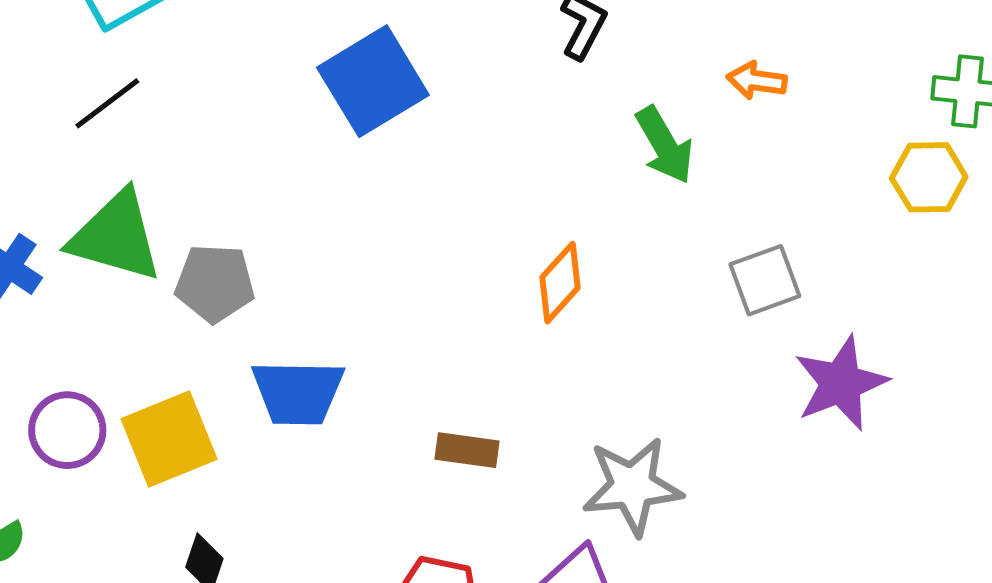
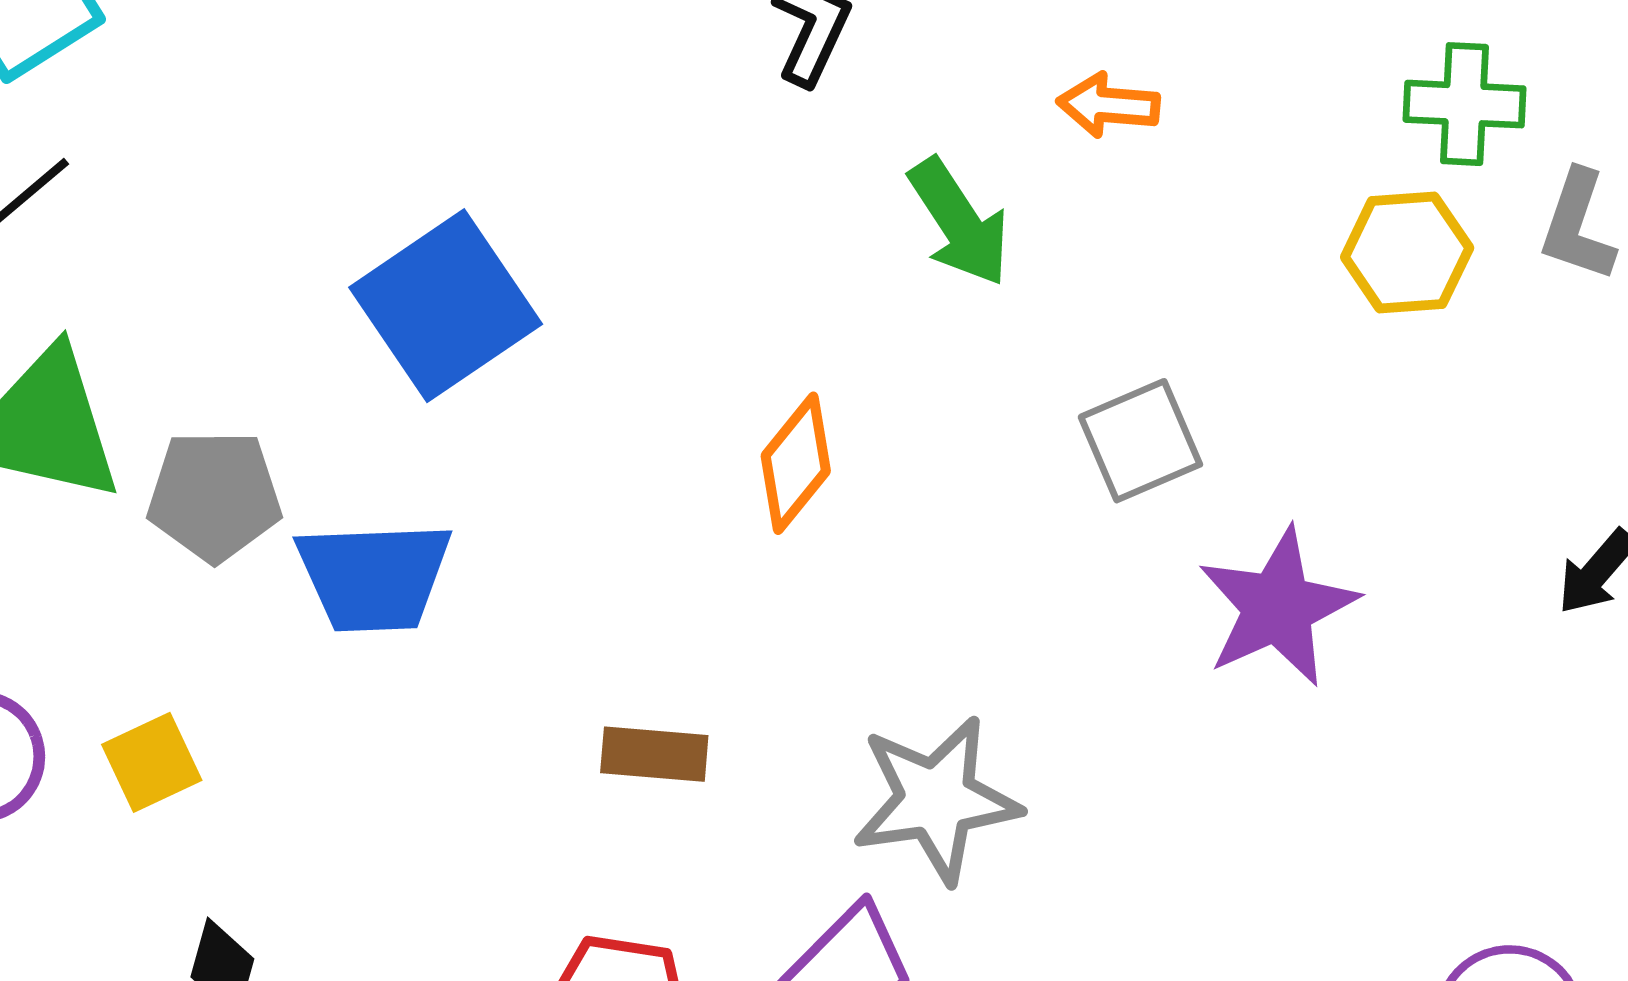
blue square: (373, 81) -> (446, 306), moved
blue trapezoid: (298, 392) -> (374, 576), moved
yellow square: (169, 439) -> (152, 762), size x0.6

